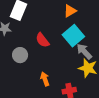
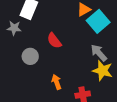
cyan square: (73, 36) -> (98, 21), moved

